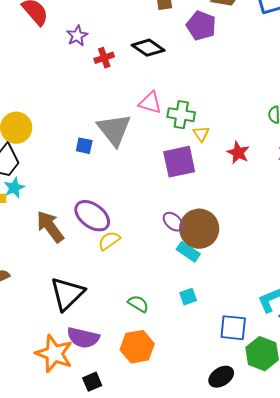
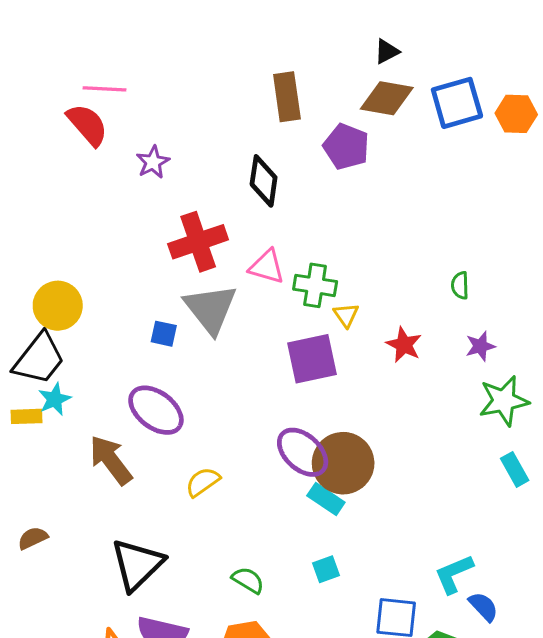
black diamond: (148, 48) -> (264, 181), turned 64
red cross: (104, 58) -> (198, 242), moved, size x1.8
purple ellipse: (92, 216) -> (156, 410), moved
purple ellipse: (173, 222) -> (303, 452), size x1.6

